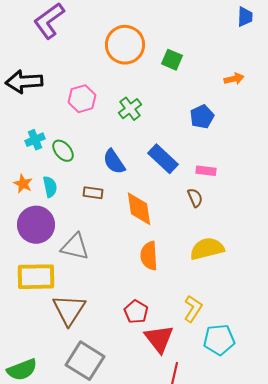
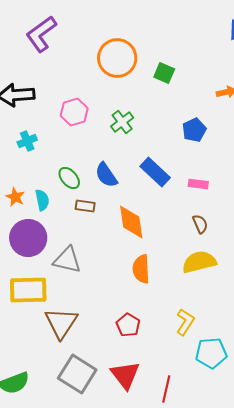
cyan cross: (35, 140) -> (27, 141), moved
green ellipse: (63, 151) -> (69, 178), moved
brown semicircle: (195, 198) -> (200, 224), moved
red triangle: (159, 339) -> (125, 375), moved

